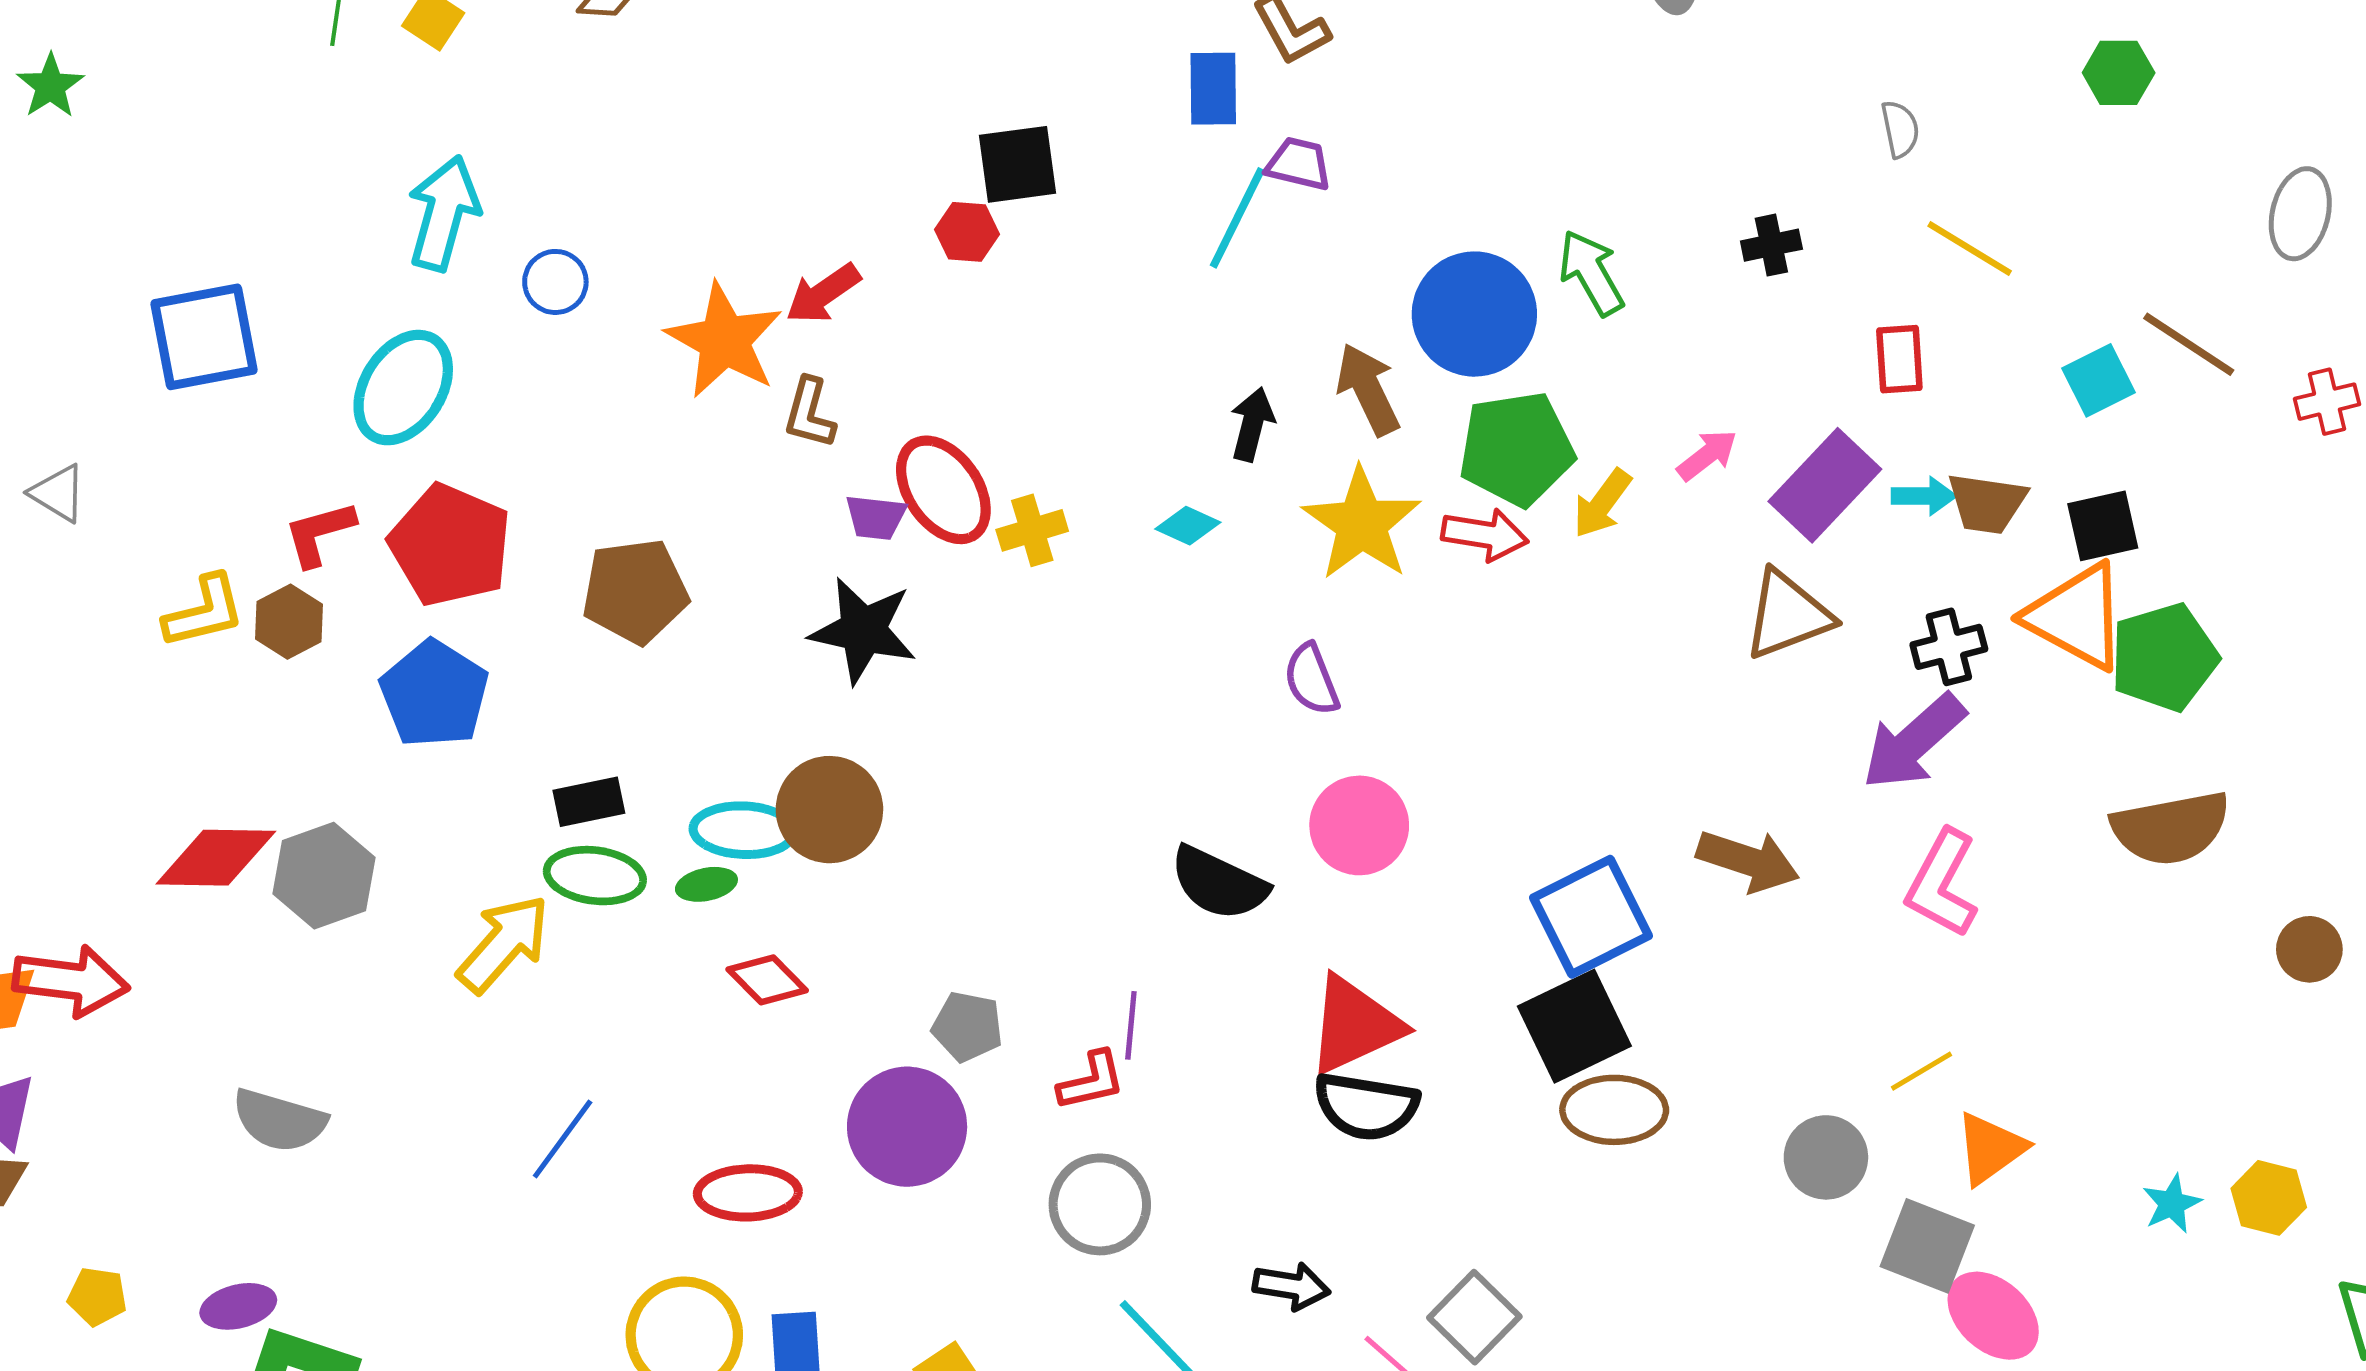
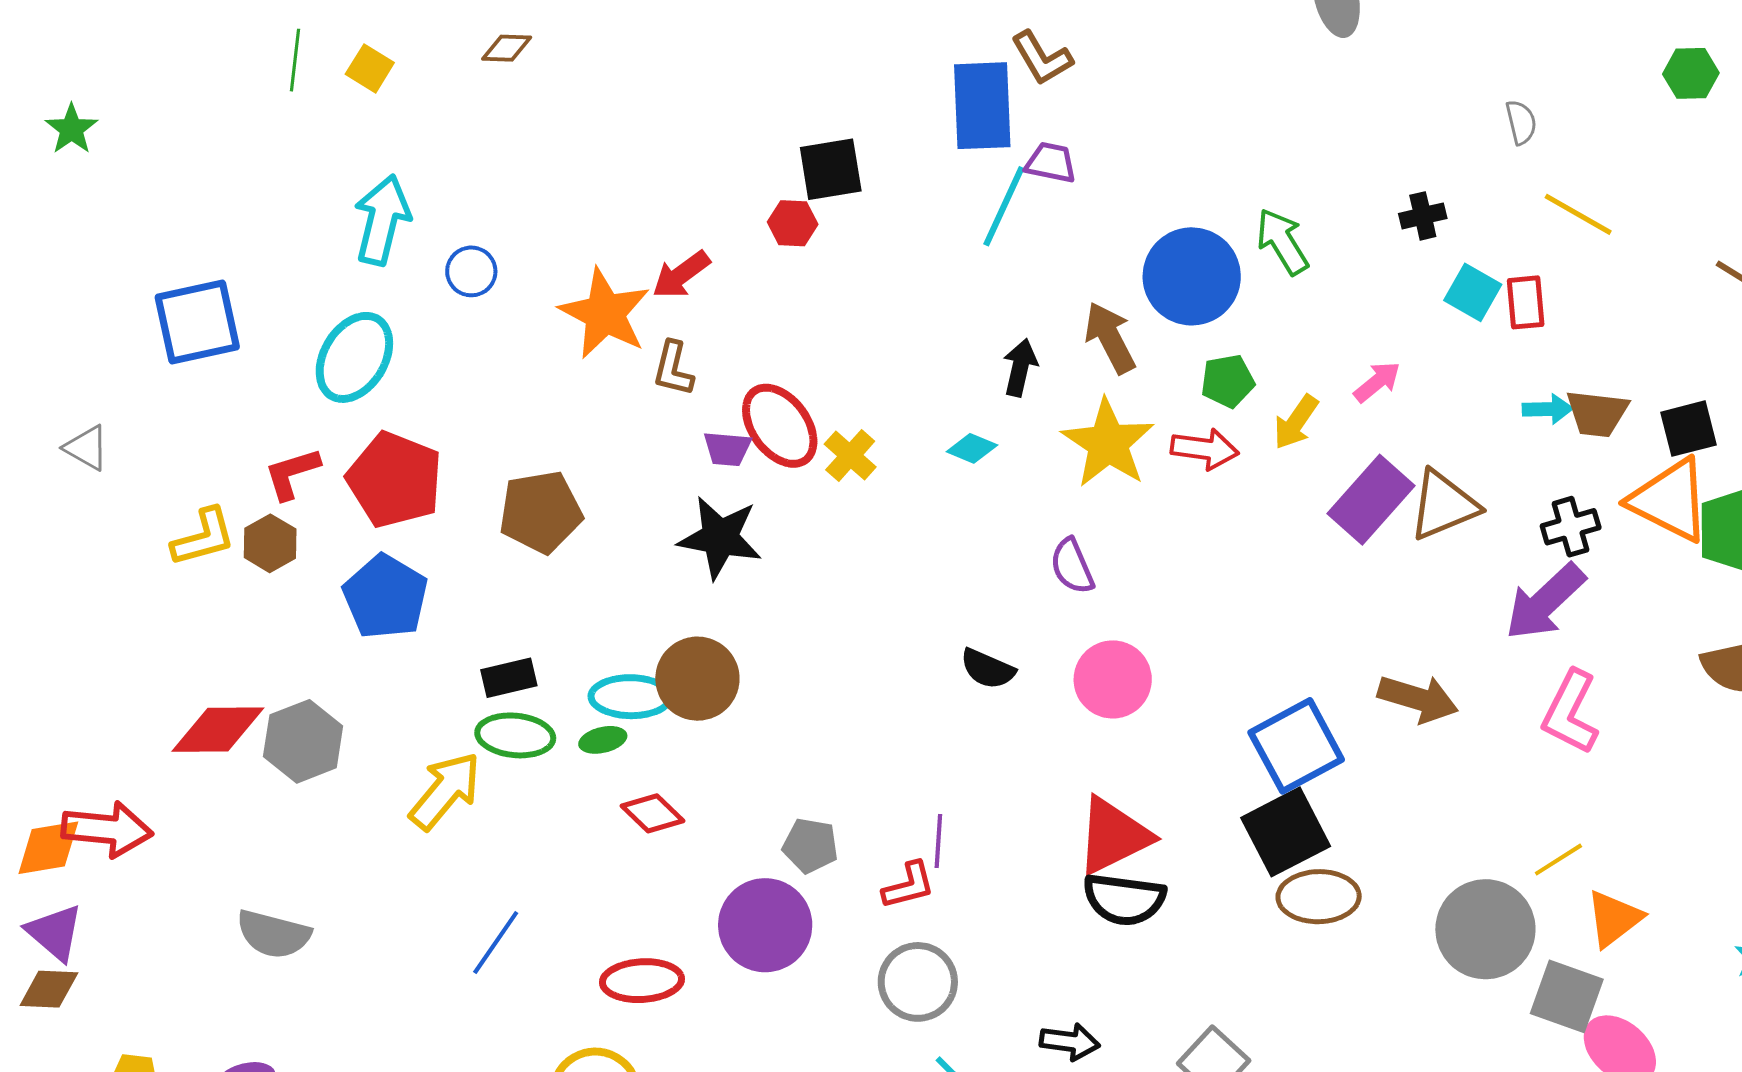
blue rectangle: (1213, 89) -> (982, 106), size x1.5
cyan square: (2099, 380) -> (1473, 292), moved, turned -32
green pentagon: (1517, 449) -> (1228, 381), size x0.6
purple rectangle: (1825, 485) -> (1371, 500), moved
yellow cross: (1032, 530) -> (850, 456), turned -30
black semicircle: (1219, 883) -> (988, 669), moved, size x0.7
gray circle: (1826, 1157) -> (1485, 929), size x1.5

